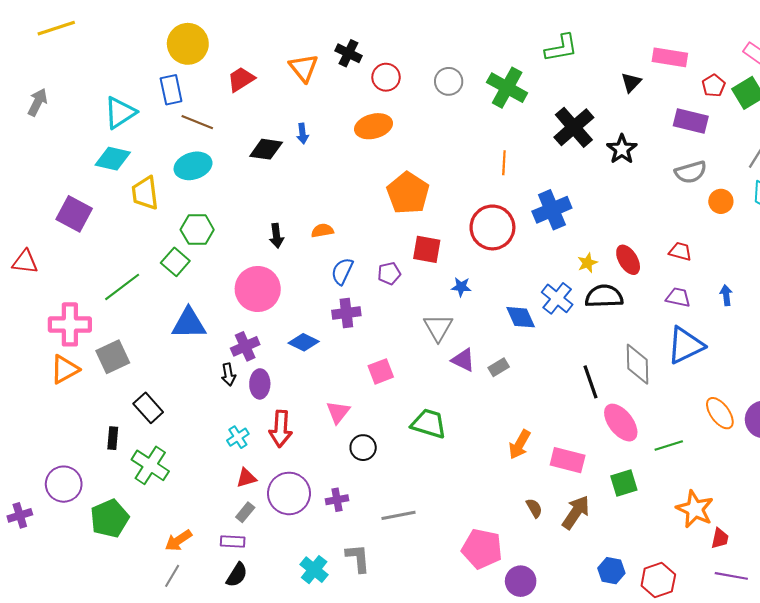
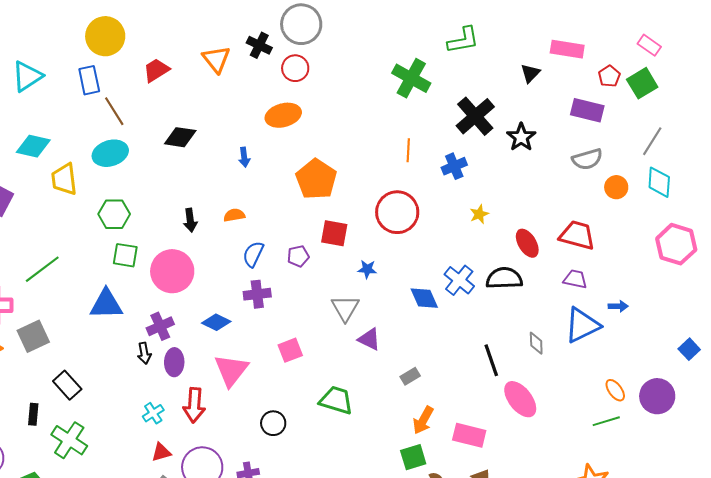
gray circle: (449, 81) -> (301, 24), moved, size x1.5
cyan triangle: (120, 113) -> (27, 76), moved
brown line: (197, 122) -> (114, 111), turned 36
blue arrow: (303, 134) -> (244, 157), moved
blue cross: (552, 210) -> (454, 166), moved, size x0.7
red trapezoid: (680, 251) -> (577, 235), size x1.6
green square: (175, 262) -> (125, 255), moved, turned -32
yellow star: (587, 263) -> (479, 214), moved
blue arrow: (726, 295) -> (618, 306), moved, turned 96
gray diamond: (637, 364) -> (536, 343), size x0.6
gray rectangle: (499, 367) -> (410, 376), moved
pink triangle: (338, 412) -> (231, 370), moved, size x1.5
orange ellipse: (720, 413) -> (615, 390), size x0.7
green line: (669, 445) -> (606, 421), moved
green square: (624, 483) -> (413, 457), moved

